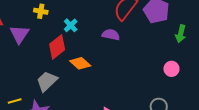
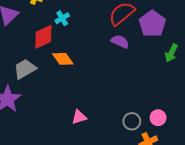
purple semicircle: (111, 35) -> (120, 42), moved
pink circle: (171, 69) -> (158, 118), moved

